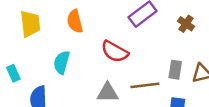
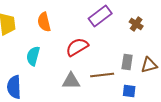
red semicircle: (115, 52) -> (77, 47), turned 120

